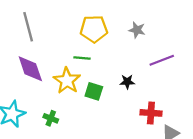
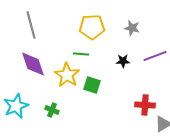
black star: (127, 82) -> (123, 61), moved

